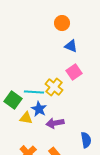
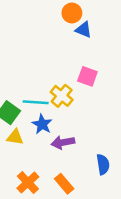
blue triangle: (71, 46) -> (84, 30), moved
pink square: (74, 72) -> (87, 76), turned -35
yellow triangle: (26, 118) -> (15, 137), moved

